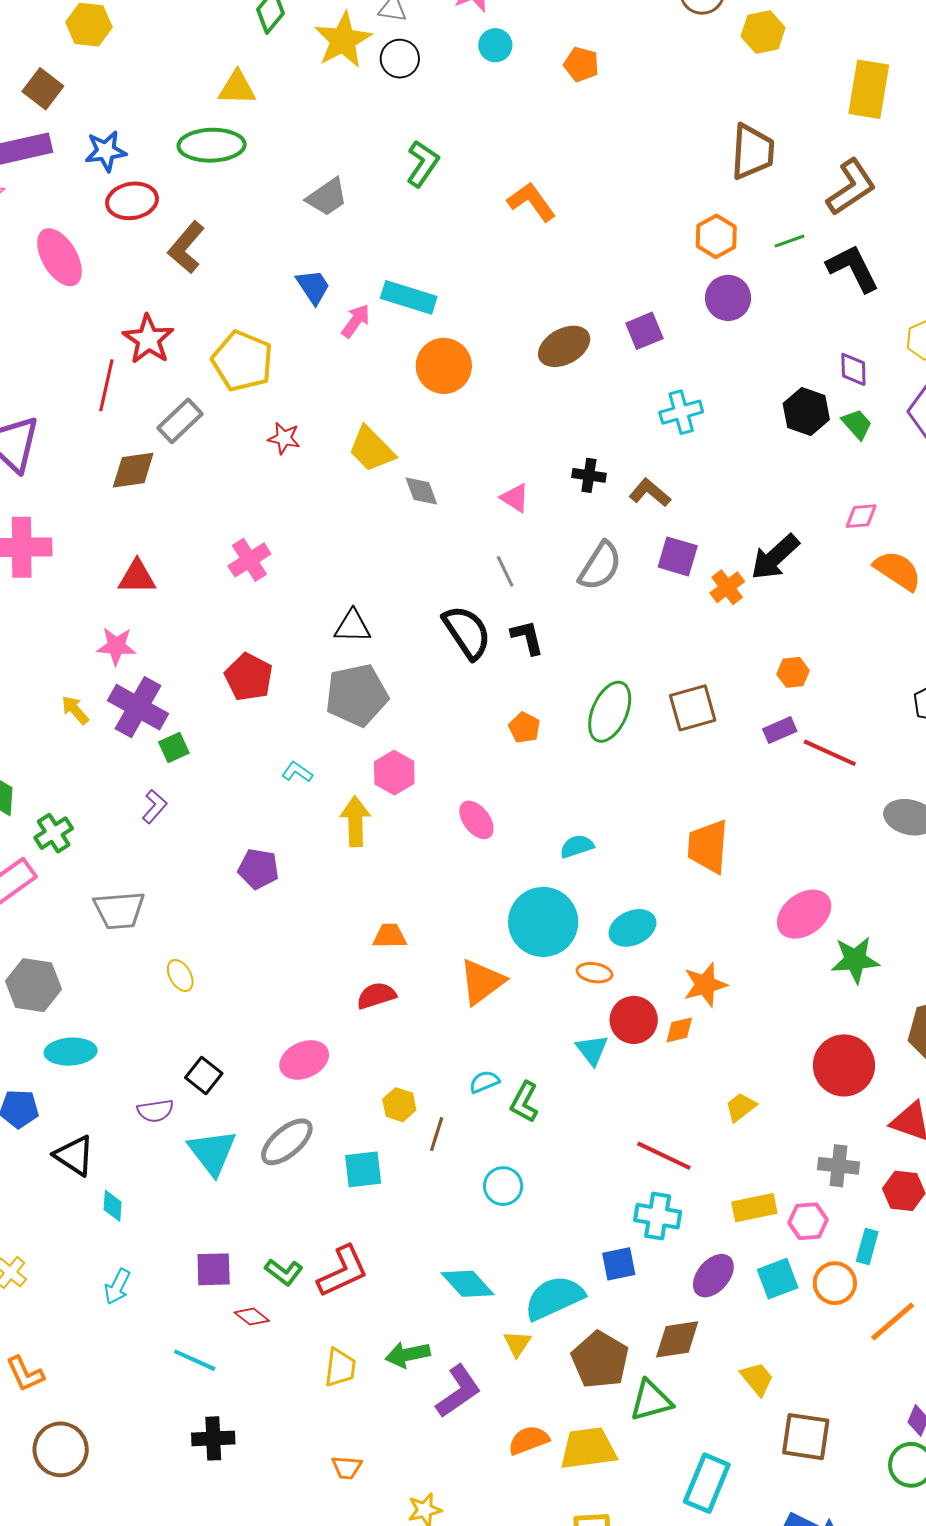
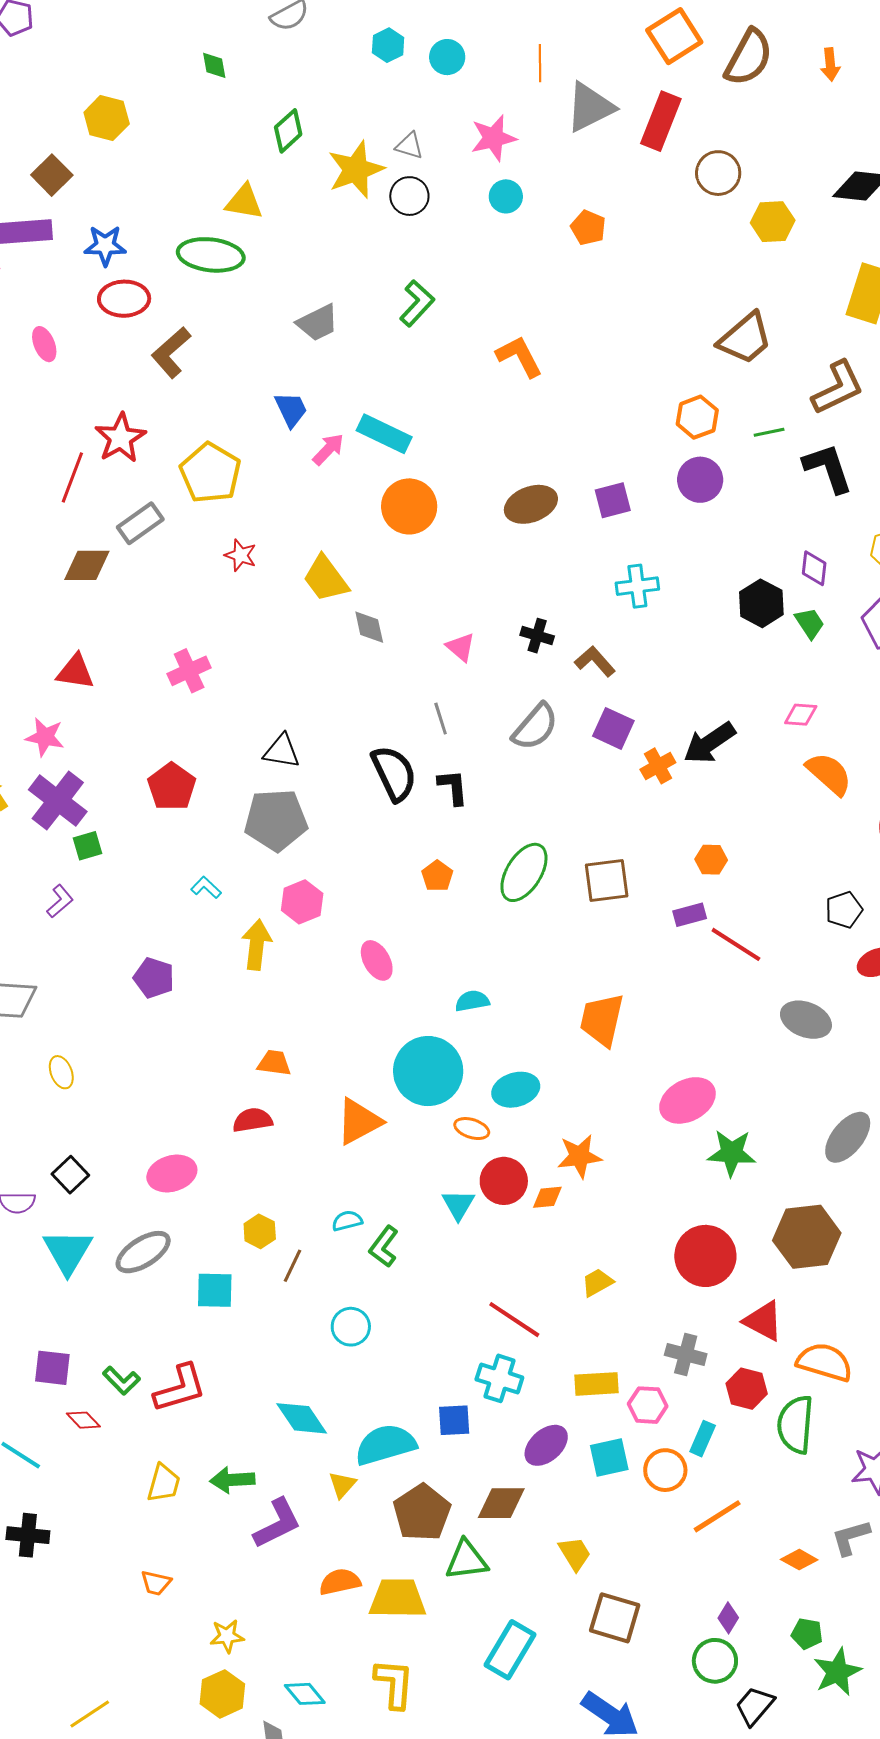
brown trapezoid: (752, 152) -> (745, 338), turned 38
pink ellipse: (60, 257) -> (44, 344), size x0.6

